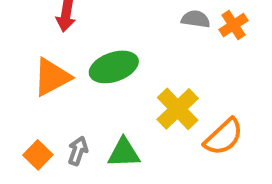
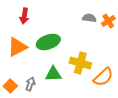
yellow cross: (178, 109) -> (80, 63), turned -30
green triangle: (124, 153) -> (53, 74), moved

